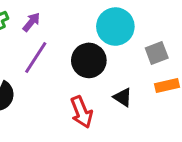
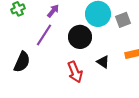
purple arrow: (31, 22) -> (53, 11), moved
gray square: (157, 53) -> (123, 20), moved

